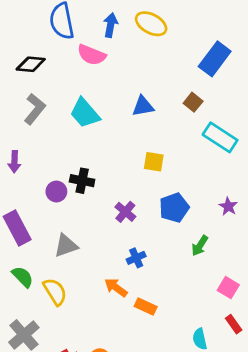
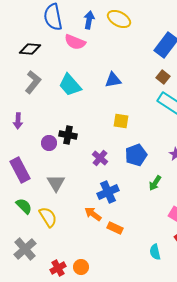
brown square: (193, 102) -> (163, 77), moved
gray triangle: (66, 246) -> (56, 183), turned -42
blue cross: (136, 258) -> (108, 192), size x1.5

